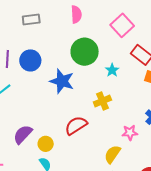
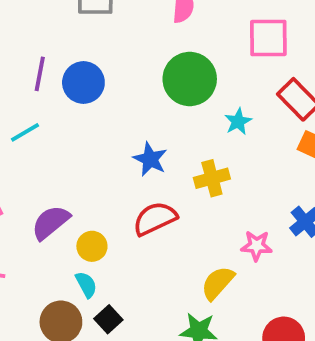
pink square: (122, 25) -> (268, 38), turned 35
blue star: (62, 81) -> (150, 159), moved, size x0.7

